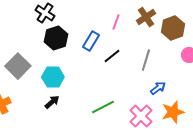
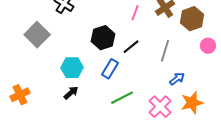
black hexagon: (56, 38) -> (103, 38), moved
blue rectangle: (91, 41) -> (110, 69), moved
gray square: (18, 66) -> (37, 35), moved

